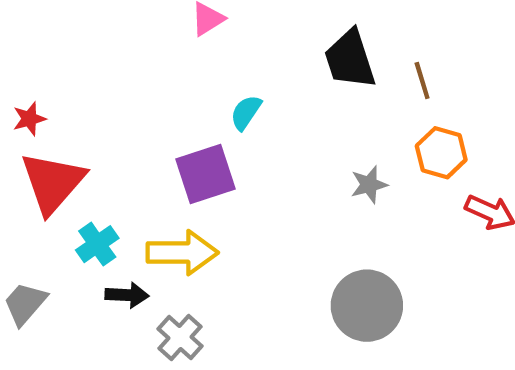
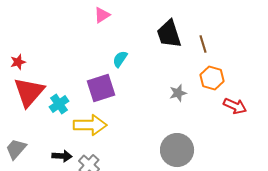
cyan cross: (97, 244) -> (59, 104), moved
black arrow: (127, 295) -> (62, 156), moved

